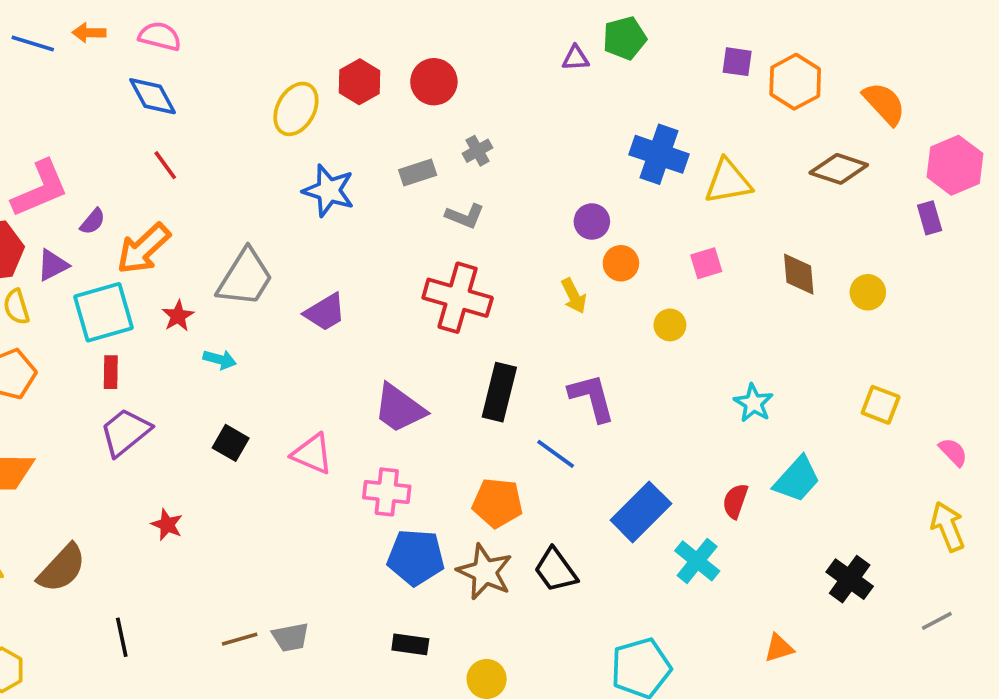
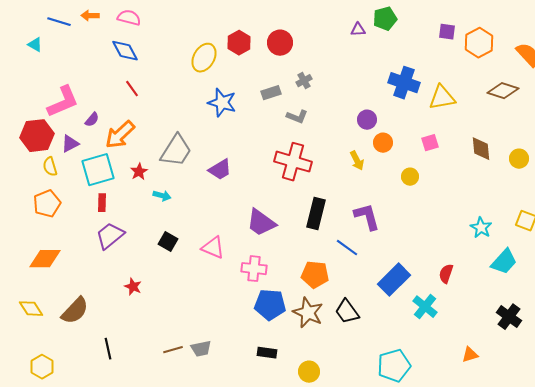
cyan star: (753, 403) -> (481, 228), moved
cyan trapezoid: (797, 479) -> (504, 262), moved

